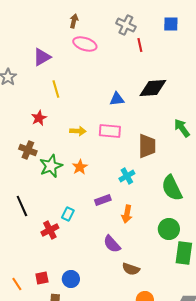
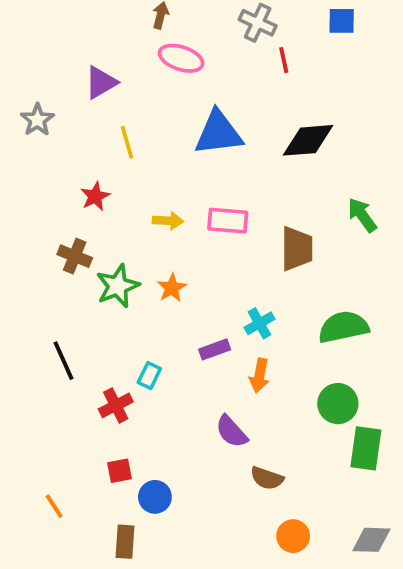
blue triangle: (117, 99) -> (218, 133), moved, size x1.8
cyan cross: (127, 176) -> (259, 323), moved
green semicircle: (172, 188) -> (343, 327), turned 104
red square: (42, 278) -> (119, 471), moved

